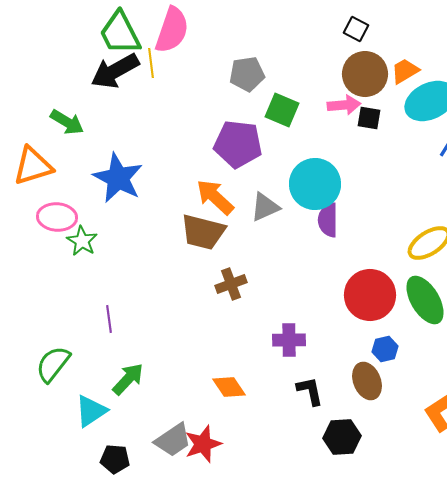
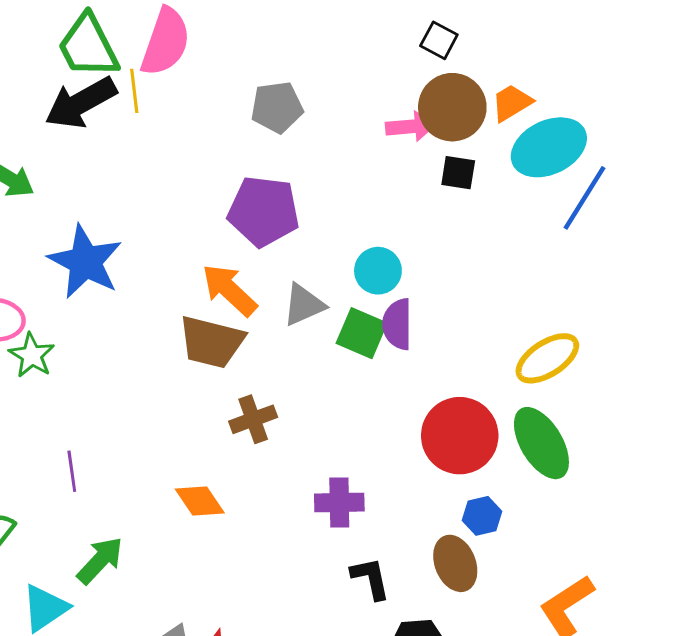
pink arrow: (344, 105) -> (411, 127), moved
green square: (282, 110) -> (362, 333), moved
cyan circle: (315, 184) -> (378, 271), size x0.6
orange diamond: (229, 387) -> (200, 501), moved

